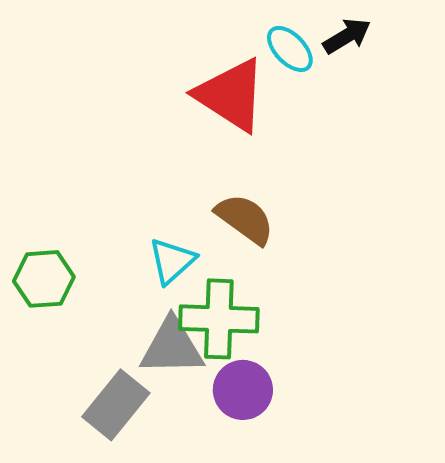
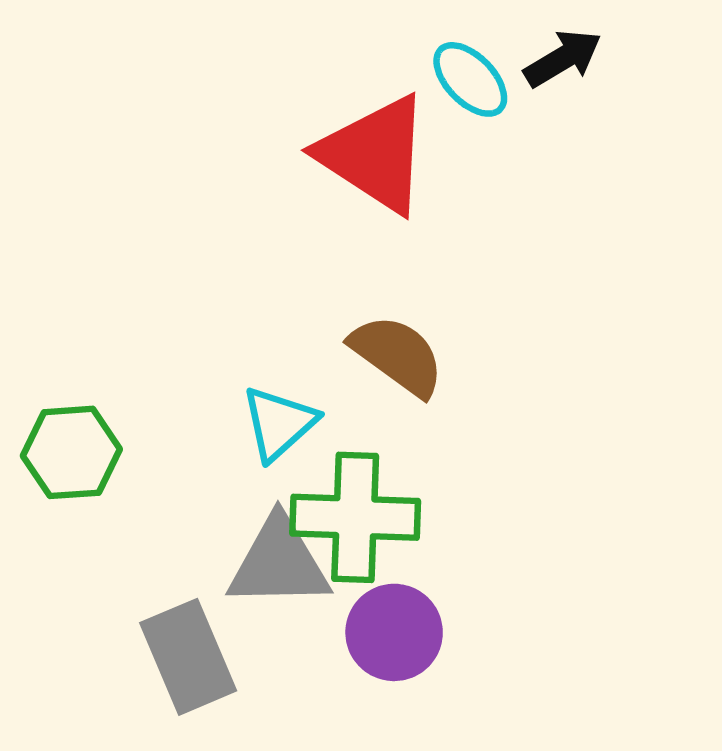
gray rectangle: (116, 405) -> (188, 657), turned -62

